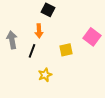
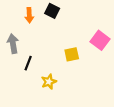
orange arrow: (39, 31) -> (29, 15), moved
black line: (32, 51) -> (28, 63), moved

